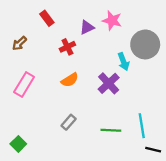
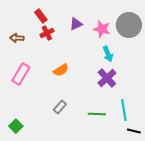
pink star: (112, 20) -> (102, 29), moved
brown arrow: (19, 43) -> (17, 38), turned 48
gray circle: (145, 44) -> (129, 25), moved
red cross: (67, 47) -> (47, 33), moved
purple cross: (109, 83) -> (107, 78), moved

